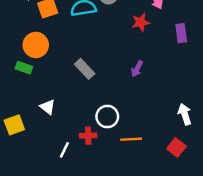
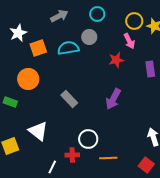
green rectangle: (24, 68) -> (10, 102), moved
purple arrow: (137, 69) -> (113, 99), size x1.5
white triangle: (48, 107) -> (38, 131), size x1.5

